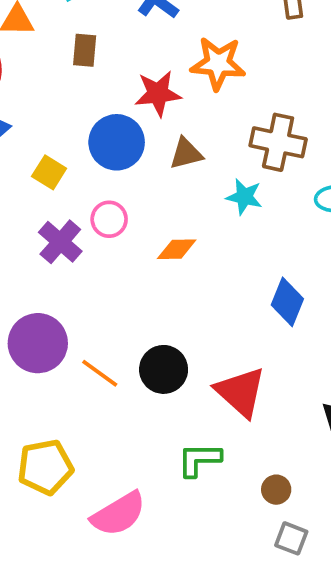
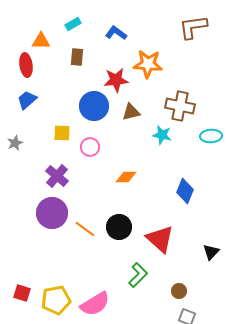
yellow square: (49, 172) -> (62, 133), moved, turned -30
purple cross: (60, 242) -> (57, 176), moved
orange diamond: (177, 249) -> (126, 177), moved
green L-shape: (199, 460) -> (138, 275), turned 135
yellow pentagon: (45, 467) -> (56, 300), moved

